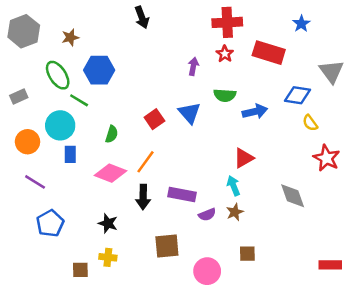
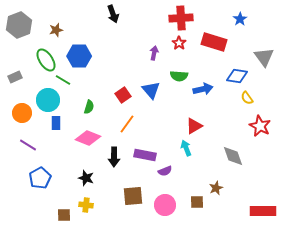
orange line: (146, 162) -> (127, 124), moved
brown star: (235, 212) -> (216, 188), moved
red rectangle: (330, 265) -> (263, 211), size x1.4
pink circle: (207, 271) -> (165, 205), moved

